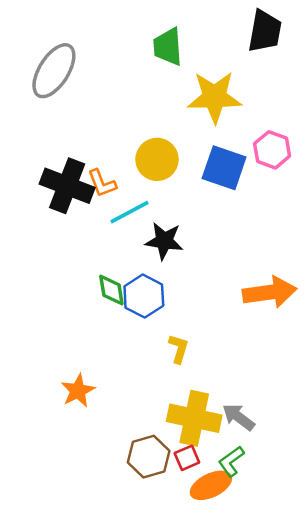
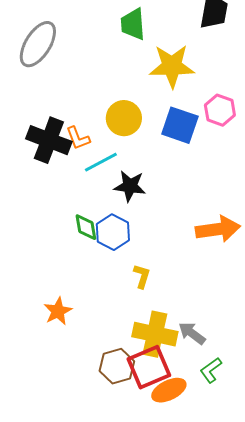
red square: (187, 458) -> (149, 367), size x2.0
green L-shape: (231, 461) -> (211, 370), moved

